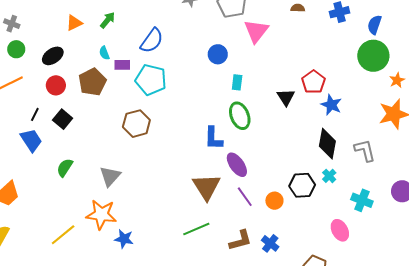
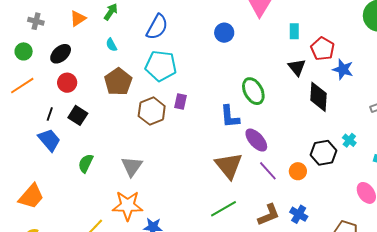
gray cross: (12, 24) -> (36, 21), moved
purple rectangle: (122, 65) -> (181, 101), moved, turned -70
brown pentagon: (92, 82) -> (118, 82), moved
cyan rectangle: (237, 82) -> (294, 31), moved
black diamond: (327, 144) -> (318, 97), moved

